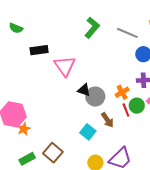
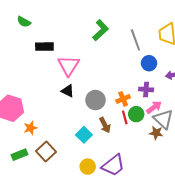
gray line: (127, 33) -> (135, 40), turned 40
black triangle: (84, 90) -> (68, 91), moved
orange star: (24, 129) -> (30, 128), moved

